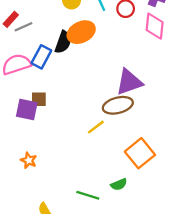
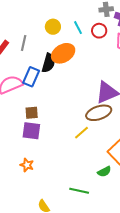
gray line: (23, 27) -> (24, 43), moved, turned -49
purple square: (27, 110) -> (31, 131), moved
green semicircle: (119, 184) -> (104, 172), moved

